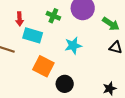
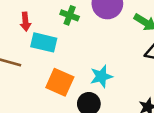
cyan star: (73, 46) -> (101, 76), moved

